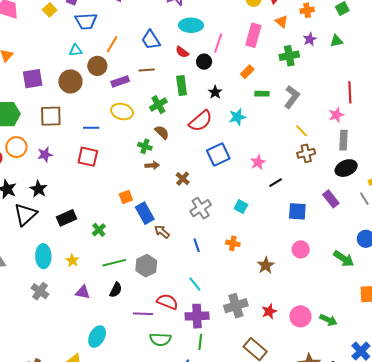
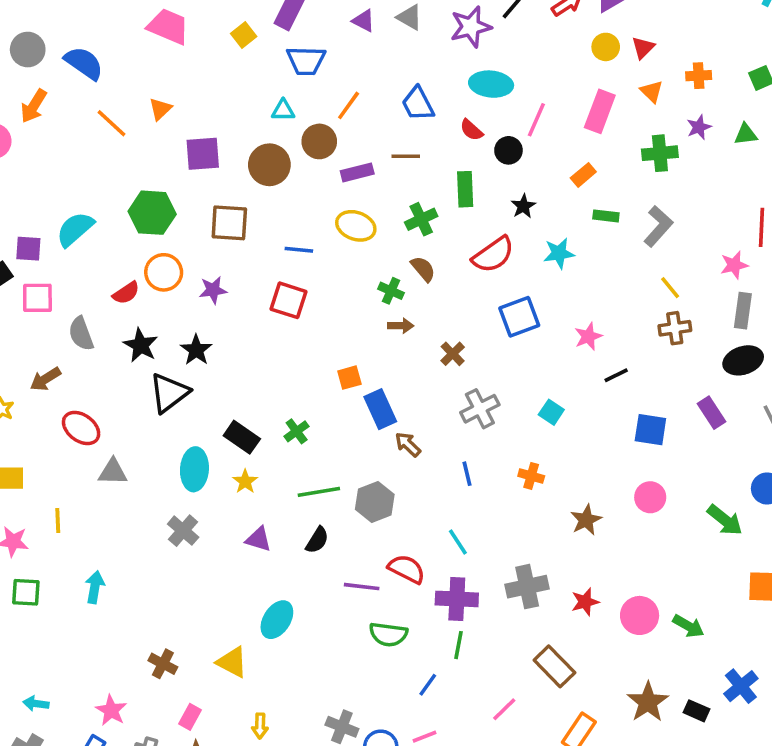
black rectangle: (66, 218) -> (242, 437), moved, turned 54

